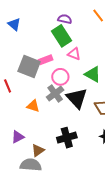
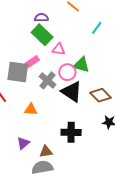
pink circle: (60, 77) -> (67, 72), moved
gray cross: (55, 94) -> (47, 80), moved
black cross: (67, 138) -> (71, 132), turned 30
brown triangle: (38, 150) -> (46, 152), turned 40

